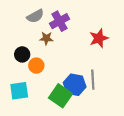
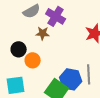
purple cross: (59, 21) -> (56, 16), turned -30

